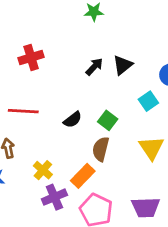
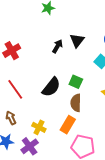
red line: (23, 111) -> (15, 89), turned 65
black semicircle: (73, 120) -> (51, 87), size x1.5
purple cross: (54, 197) -> (30, 146), moved

